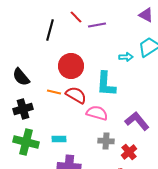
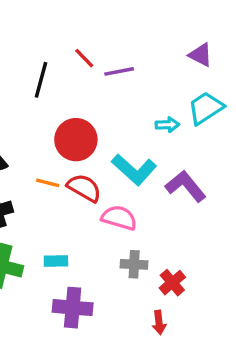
cyan L-shape: (106, 84) -> (134, 170), turned -52
purple L-shape: (137, 121) -> (186, 186), moved

